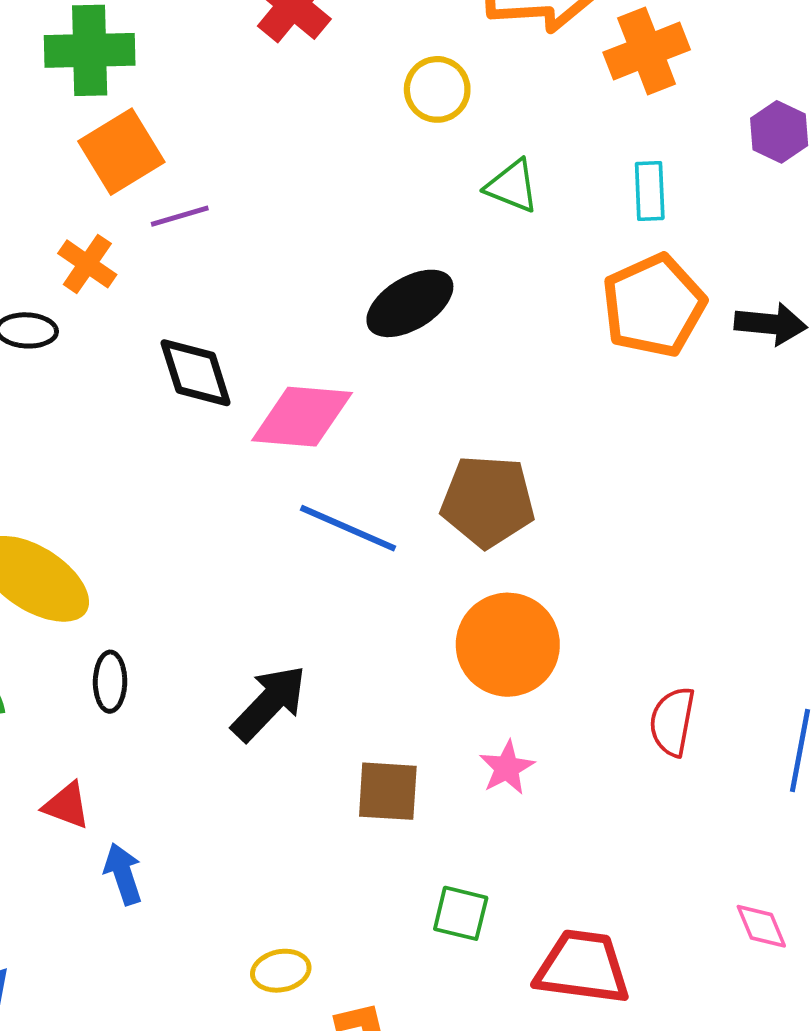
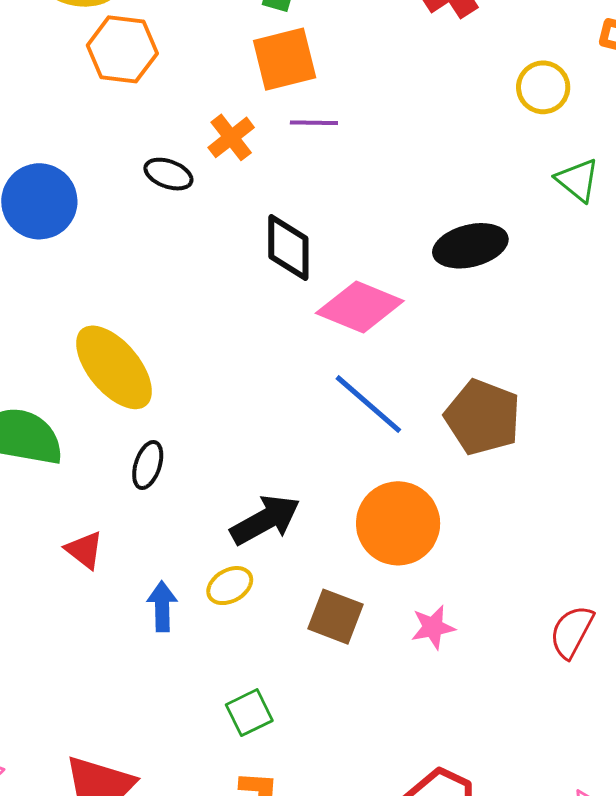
orange circle: (508, 645) -> (398, 523), moved
blue arrow: (123, 874) -> (162, 606), moved
green square: (461, 913) -> (249, 713), moved, turned 33
yellow ellipse: (281, 971) -> (230, 586), moved, turned -36

